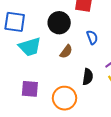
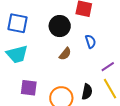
cyan trapezoid: (30, 47) -> (17, 54), moved
black semicircle: (88, 77) -> (87, 92), moved

